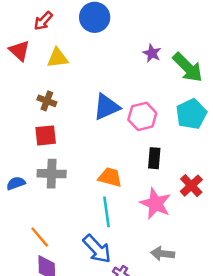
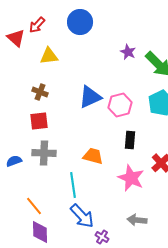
red triangle: (19, 51) -> (16, 38), moved
cyan line: (107, 212) -> (73, 185), moved

